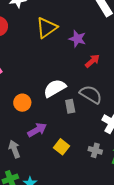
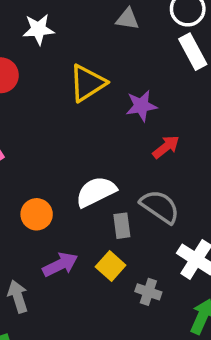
purple star: (77, 39) -> (141, 106), turned -30
yellow square: (61, 147) -> (111, 266), moved
gray cross: (95, 150) -> (148, 292), moved

